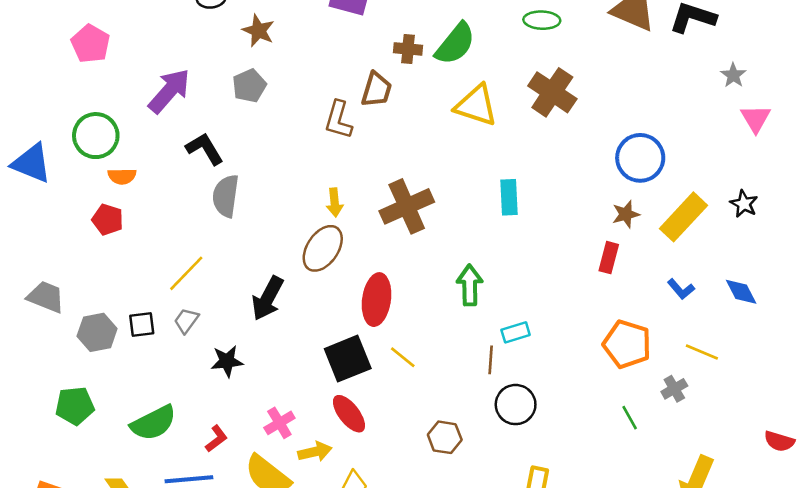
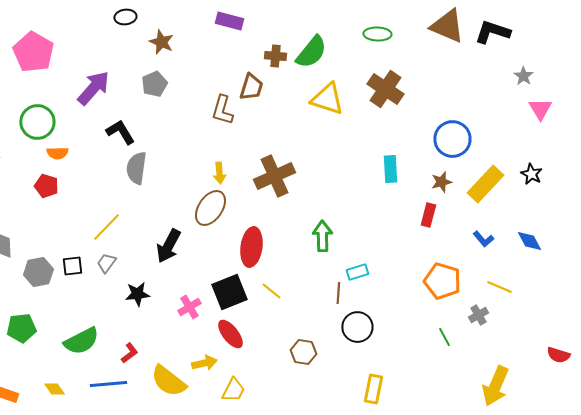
pink pentagon: (91, 44) -> (33, 52), size x1.4
cyan rectangle: (509, 197) -> (390, 169), moved
pink cross: (279, 423) -> (189, 307), moved

